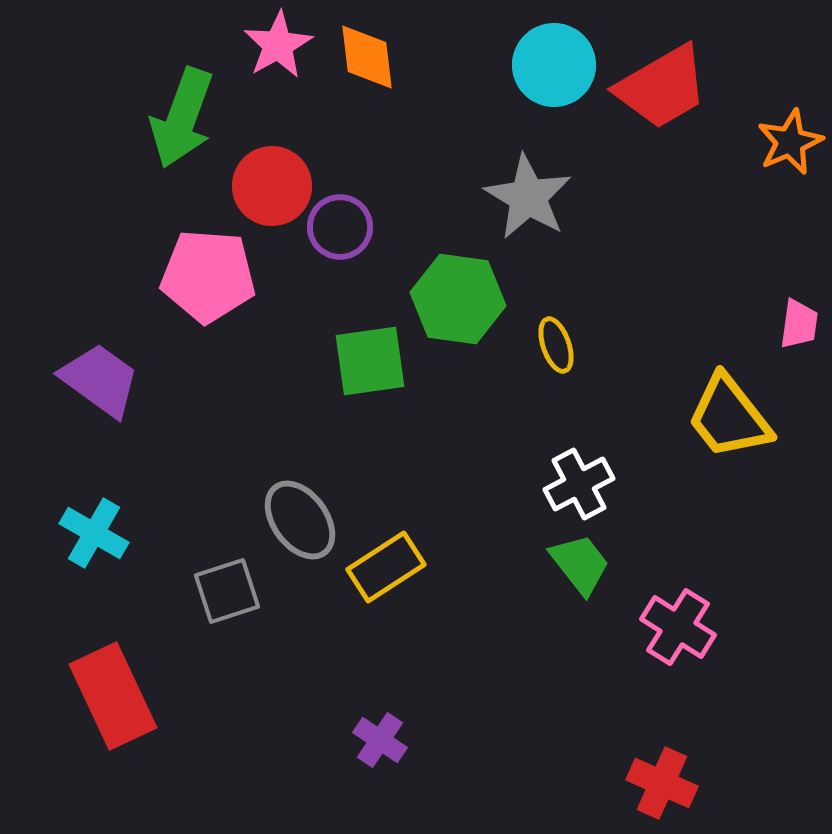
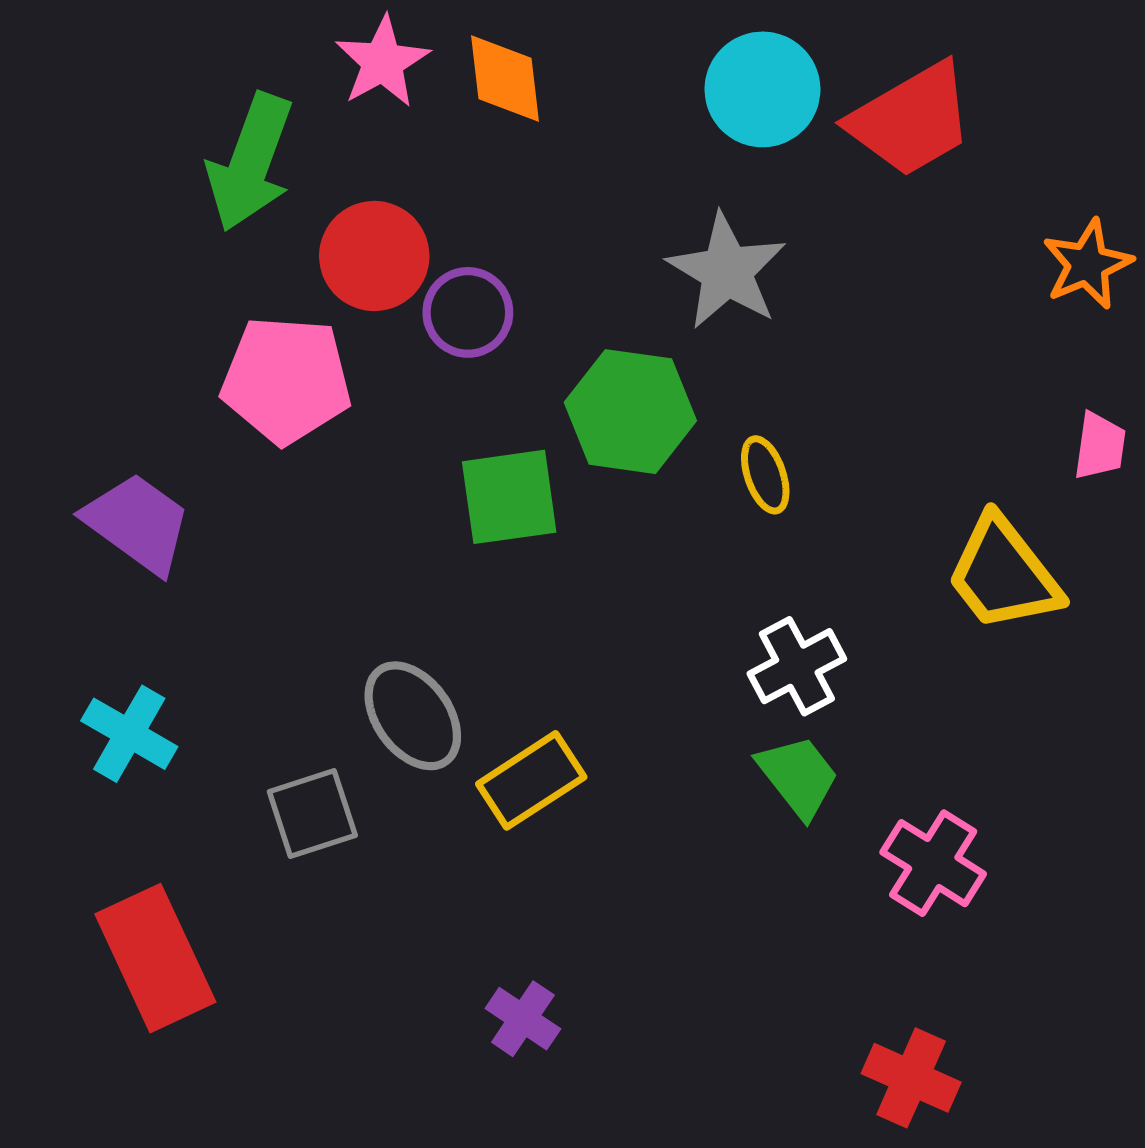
orange star: (790, 142) -> (1087, 264), moved

